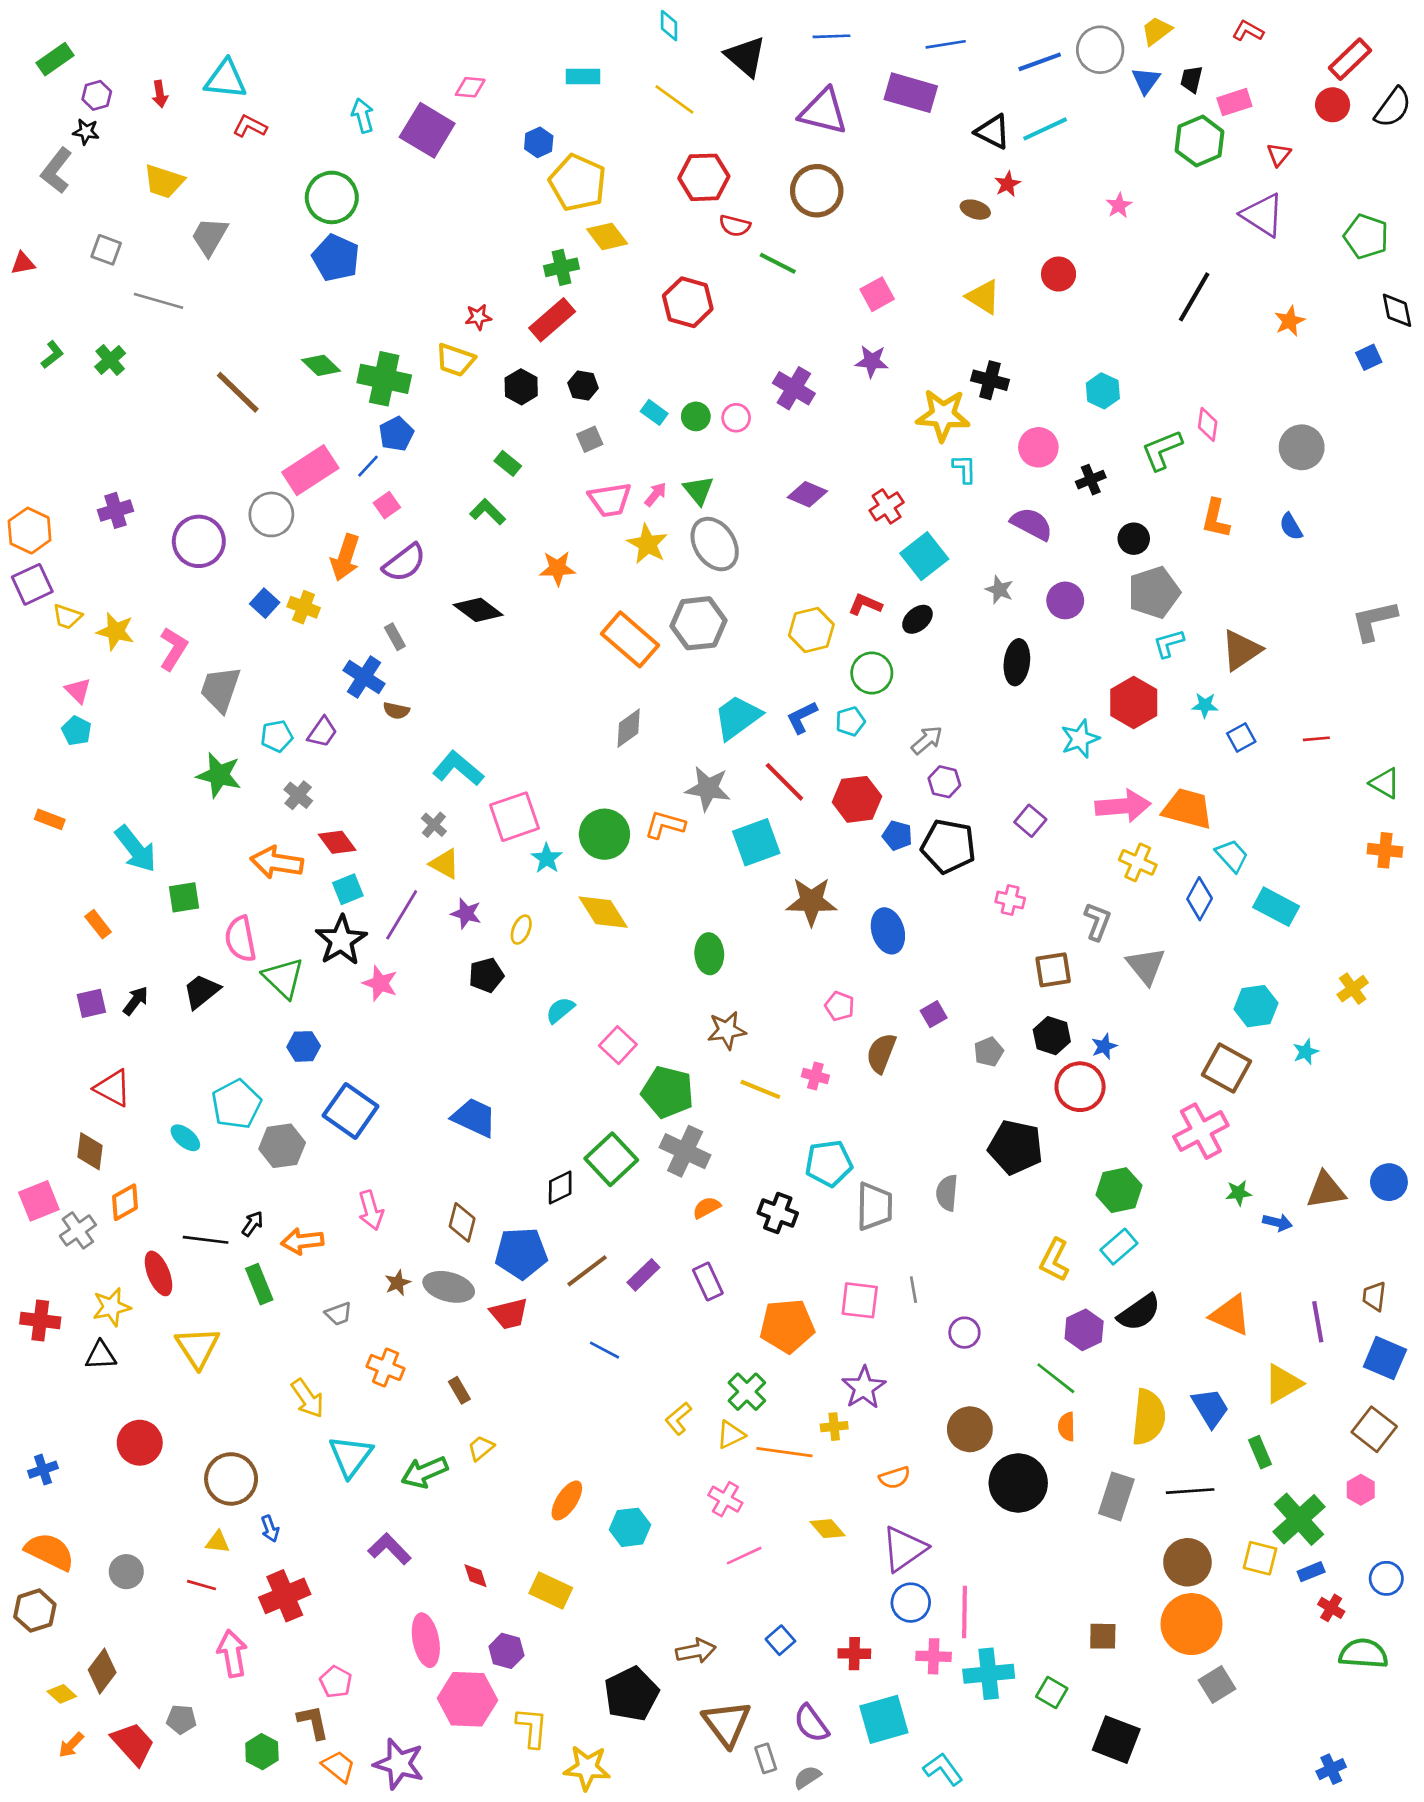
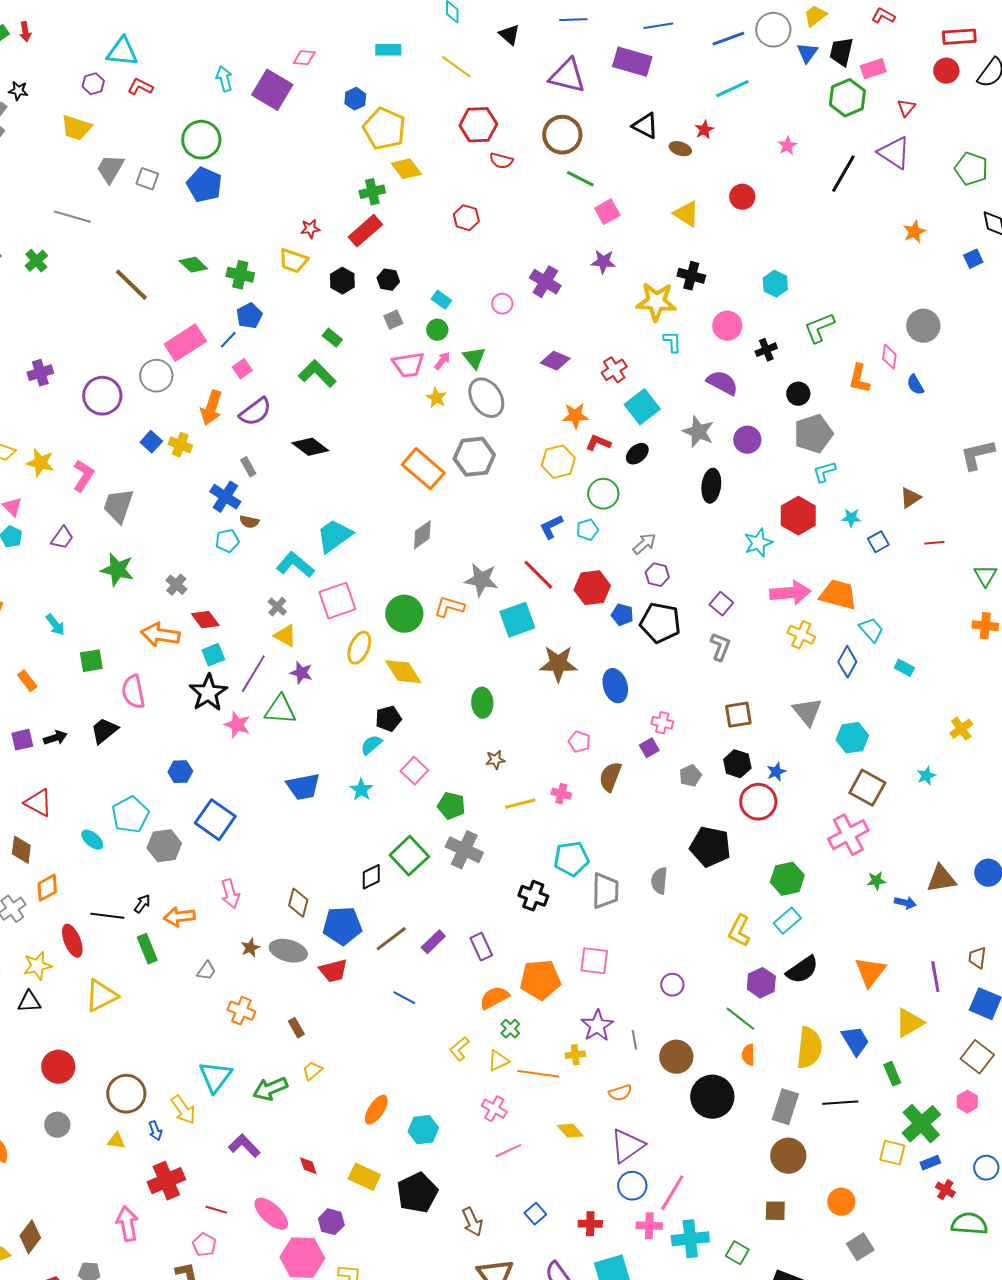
black triangle: (746, 56) -> (509, 35), size x0.7
red rectangle: (1350, 59) -> (959, 37), turned 40
black trapezoid: (1192, 79) -> (841, 52), size x1.4
red arrow: (160, 94) -> (25, 32), moved
purple hexagon: (97, 95) -> (93, 84), moved
black triangle: (993, 132) -> (645, 126), moved
gray square: (106, 250) -> (147, 179), moved
green line: (778, 263) -> (580, 179), moved
black line: (1194, 297) -> (843, 174), moved
red hexagon: (688, 302) -> (466, 218), size x0.7
green cross: (384, 379) -> (240, 275), size x0.7
green circle: (696, 416) -> (437, 330), moved
pink diamond: (1208, 424) -> (889, 357), moved
green L-shape: (488, 512) -> (317, 374), size x1.4
yellow star: (647, 544) -> (436, 398), size x0.7
orange star: (557, 568) -> (575, 416), moved
gray star: (999, 590) -> (698, 432), size x1.5
brown triangle: (1241, 650) -> (910, 498), moved, size x0.7
cyan trapezoid: (737, 717) -> (334, 536), moved
purple trapezoid: (322, 732) -> (62, 538), moved
cyan pentagon: (277, 736) -> (227, 541), moved
green triangle: (1385, 783) -> (985, 576), turned 30
cyan arrow: (136, 849) -> (55, 625), size x0.6
cyan star: (547, 858) -> (361, 790), moved
pink cross: (1010, 900) -> (662, 723), moved
cyan rectangle: (1276, 907) -> (904, 668), size x0.6
gray L-shape: (1097, 921) -> (720, 647), moved
yellow ellipse: (521, 930) -> (359, 648), moved, size x1.5
black pentagon: (486, 975) -> (388, 719), moved
green triangle: (283, 978) -> (280, 710), moved, turned -40
black arrow: (136, 1001) -> (55, 738), turned 35
cyan hexagon: (1256, 1006) -> (852, 738), moved
brown star: (727, 1030) -> (495, 760), size x0.7
yellow line: (760, 1089) -> (520, 804), turned -36
green pentagon: (668, 1092) -> (451, 806), size x0.7
blue trapezoid: (474, 1118) -> (303, 787), moved, turned 144
orange semicircle: (707, 1208) -> (494, 998), moved, size x1.4
gray line: (913, 1290) -> (634, 1040), moved
gray trapezoid: (339, 1314) -> (206, 971), turned -35
orange triangle: (1230, 1315) -> (870, 972), turned 44
yellow triangle: (197, 1347) -> (101, 996), turned 36
green cross: (747, 1392) -> (510, 1029), size x0.7
yellow arrow: (308, 1398) -> (183, 1110), moved
brown circle: (1187, 1562) -> (788, 1156), moved
gray circle: (126, 1572) -> (57, 1125), moved
red line: (201, 1585) -> (216, 1210), moved
pink line: (964, 1612) -> (672, 1193), turned 30
orange circle: (1192, 1624) -> (841, 1202), size x0.6
pink ellipse: (426, 1640) -> (271, 1214), turned -36
brown arrow: (696, 1651) -> (472, 1222), turned 76
black pentagon: (631, 1694) -> (417, 1193), moved

